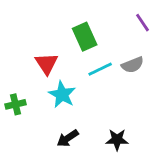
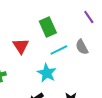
gray semicircle: (133, 65) -> (82, 47), turned 84
cyan star: (62, 94) -> (47, 73), moved

